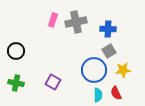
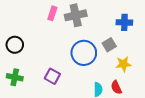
blue cross: (108, 29) -> (124, 22), moved
blue circle: (94, 70) -> (84, 53), moved

